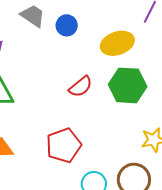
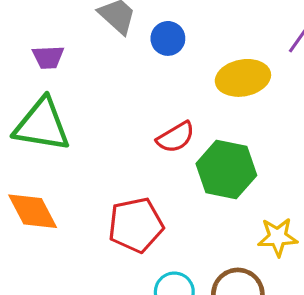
green hexagon: (128, 85) -> (226, 169), moved

